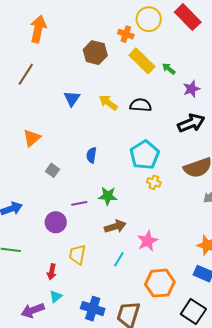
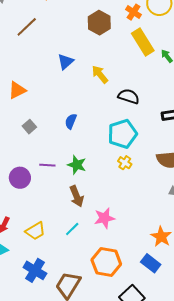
black semicircle: (141, 105) -> (129, 96), moved
brown arrow: (115, 226) -> (77, 196), turned 70
yellow trapezoid: (77, 255) -> (35, 231), moved, turned -145

